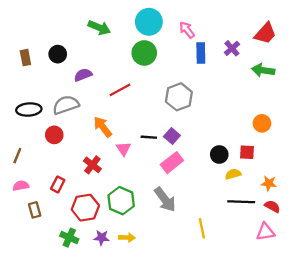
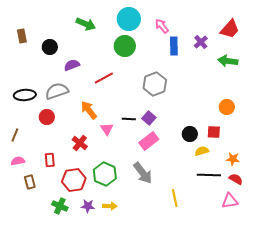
brown rectangle: (25, 58) -> (22, 36), moved
red rectangle: (58, 185) -> (50, 160), turned -32

